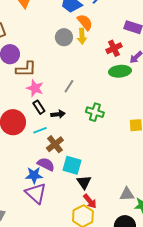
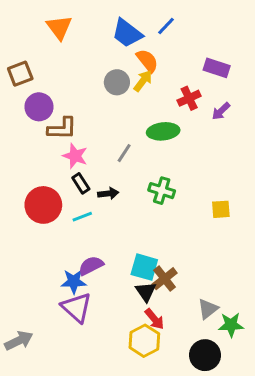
yellow arrow: (82, 36) -> (143, 81), turned -140
green ellipse: (120, 71) -> (163, 131), moved
brown cross: (55, 144) -> (165, 279), moved
purple semicircle: (46, 164) -> (91, 266), turned -54
cyan square: (72, 165) -> (144, 267), moved
gray triangle: (127, 194) -> (208, 309), turned -35

